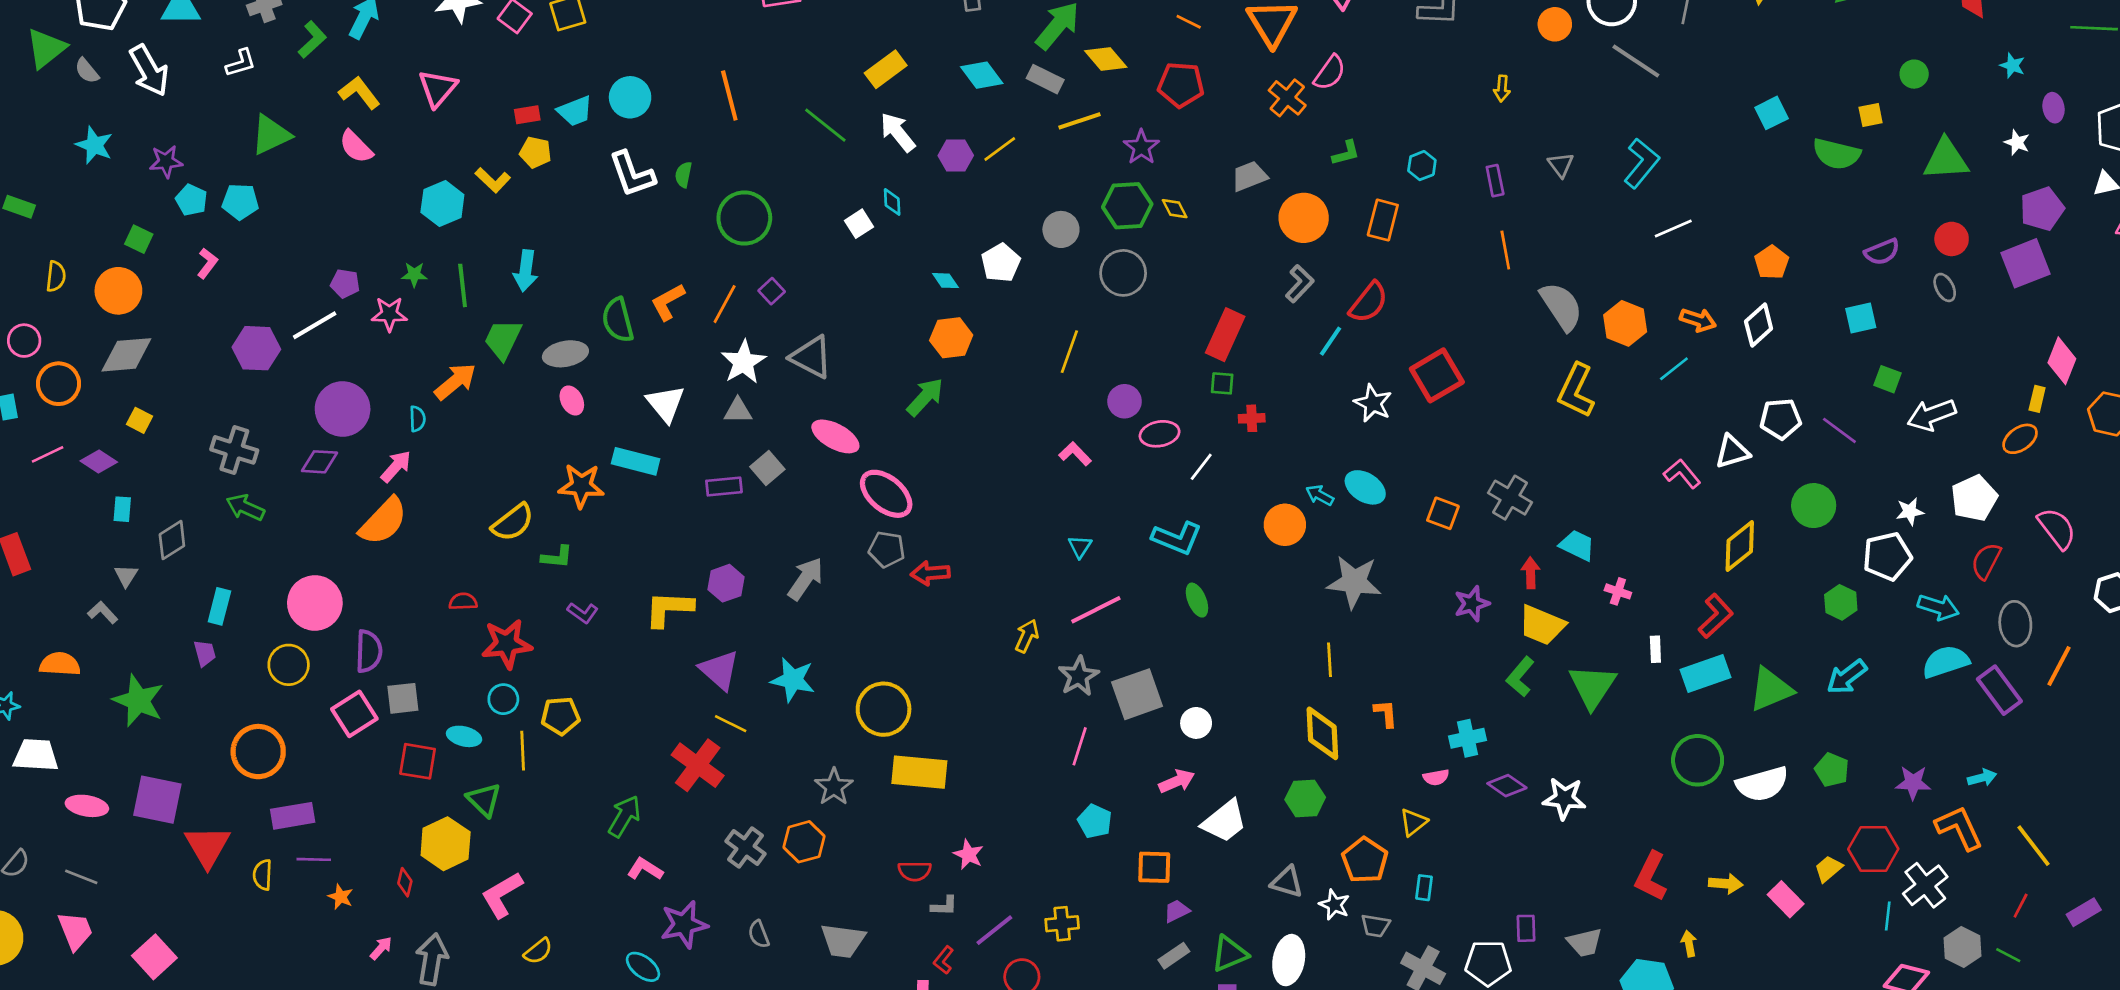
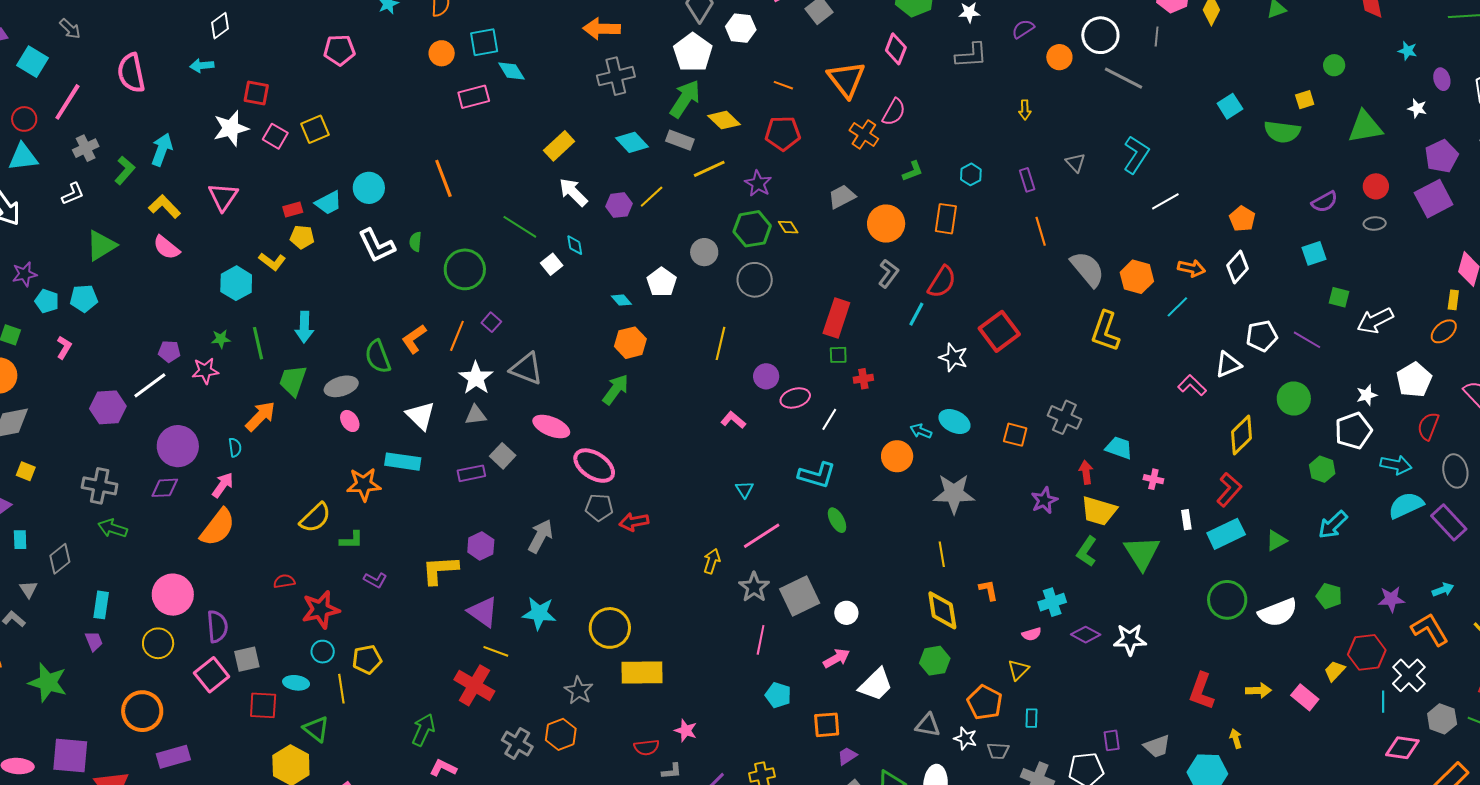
green line: (825, 125) -> (520, 227), moved
gray ellipse: (1945, 287) -> (1375, 223), turned -60
green triangle: (1771, 689) -> (1276, 540), size x0.6

